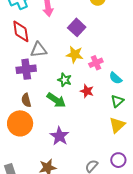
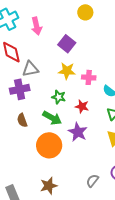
pink cross: (96, 63) -> (89, 77), turned 32
orange circle: (20, 123) -> (49, 145), moved
purple star: (59, 136) -> (78, 132), moved

